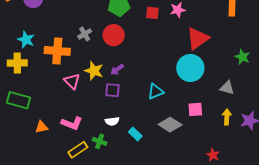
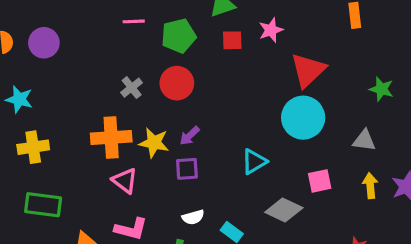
cyan star: (26, 40) -> (19, 99), moved
orange cross: (57, 51) -> (111, 138), moved
pink triangle: (72, 81) -> (125, 181), moved

